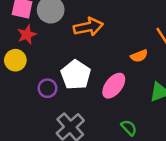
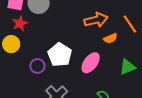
orange arrow: (88, 27) -> (96, 20), moved

